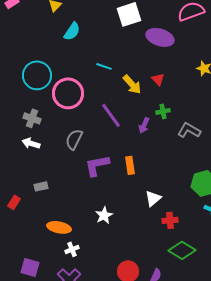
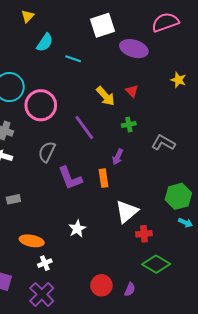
cyan line: (104, 66) -> (73, 59), moved
green cross: (163, 111) -> (129, 124), moved
purple arrow: (144, 125) -> (118, 157), moved
purple L-shape: (97, 165) -> (70, 178), turned -100
white triangle: (153, 198) -> (127, 211), size x1.4

